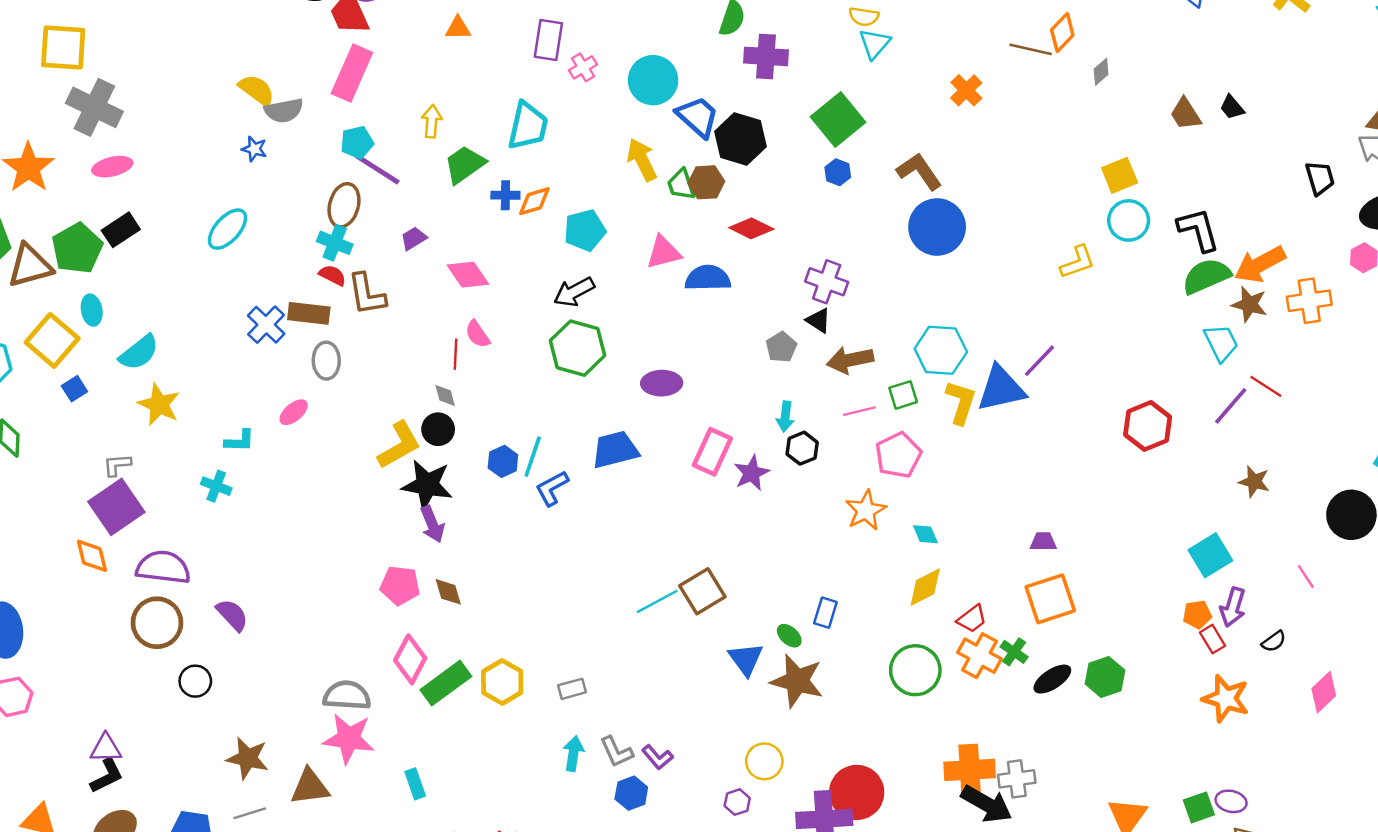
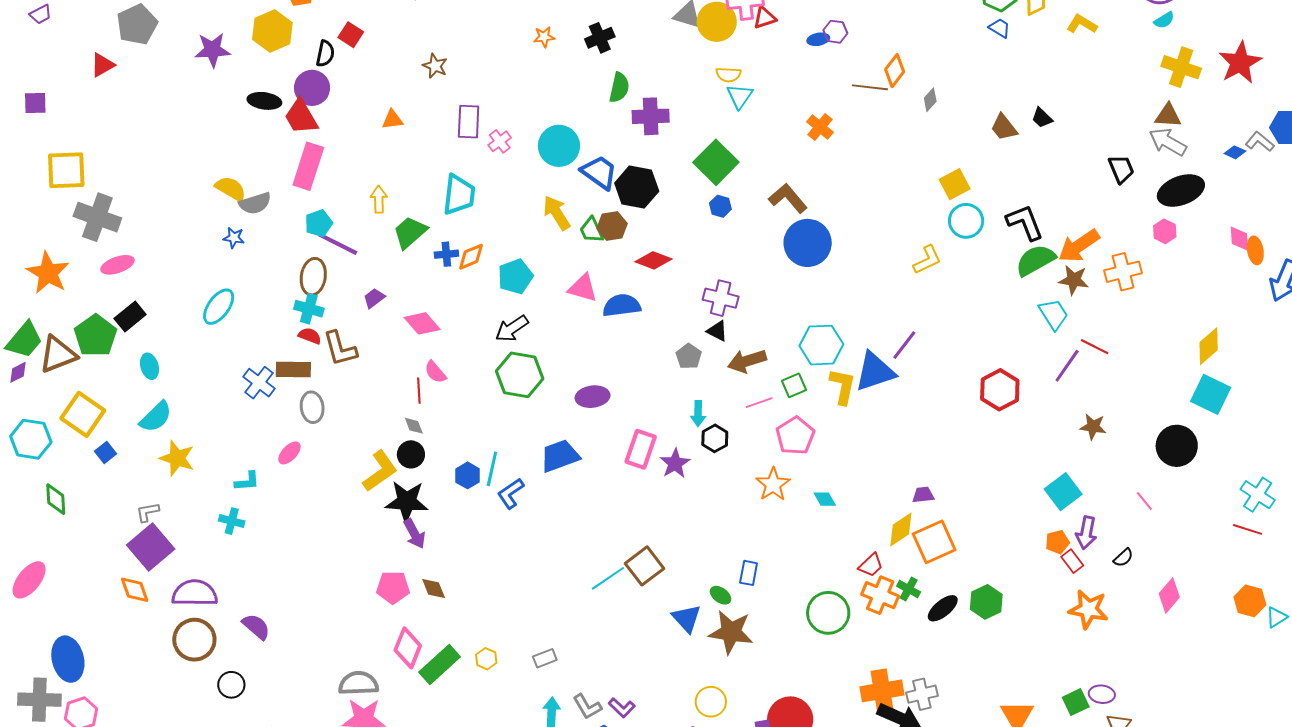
pink triangle: (664, 252) -> (583, 288), turned 36
cyan ellipse: (92, 310) -> (149, 366), moved
yellow diamond: (925, 587) -> (901, 529), moved
yellow hexagon: (502, 682) -> (486, 659), size x0.6

